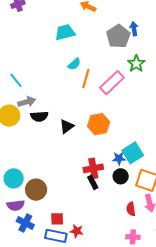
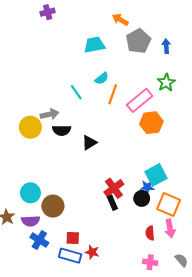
gray pentagon: (118, 36) -> (138, 41), moved
cyan line: (16, 80) -> (76, 92), moved
orange hexagon: (99, 124) -> (151, 123), moved
blue star: (119, 158) -> (147, 187), moved
red cross: (93, 168) -> (114, 188), turned -30

